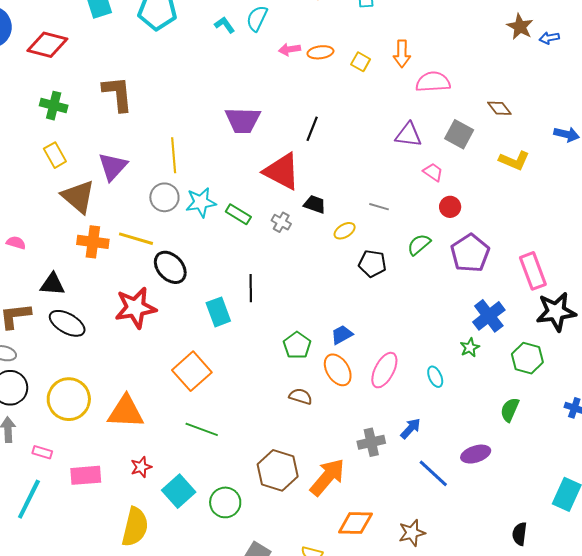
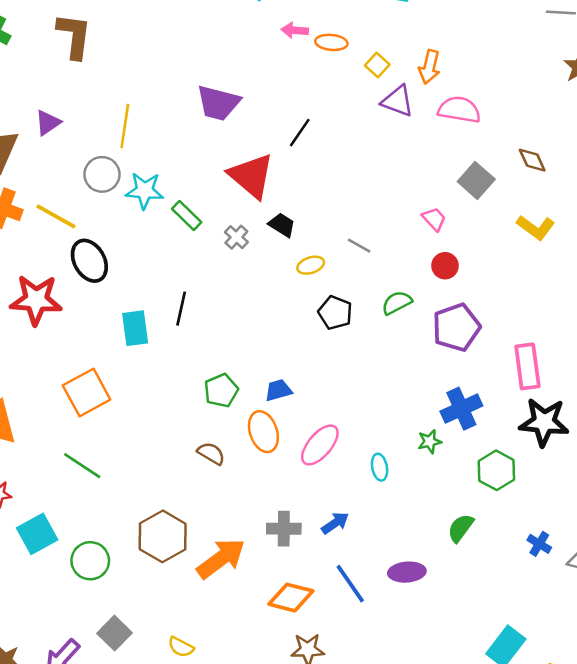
purple triangle: (408, 135) -> (398, 101), moved
purple triangle: (113, 167) -> (48, 123), size x0.7
orange diamond: (355, 523) -> (291, 598), moved

